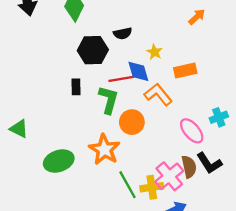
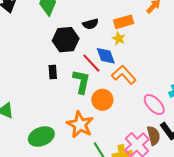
orange rectangle: (185, 71) -> (124, 22), moved
red line: (121, 79) -> (91, 63), turned 60

